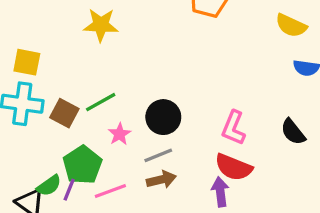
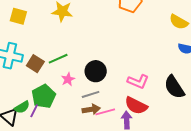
yellow square: (27, 62) -> (18, 16), moved
pink L-shape: (233, 128) -> (138, 82), turned -95
black semicircle: (293, 132) -> (174, 87), size x1.4
pink line: (110, 191) -> (105, 112), moved

